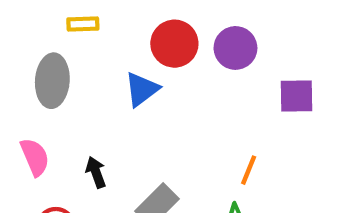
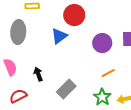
purple circle: (235, 48) -> (102, 43), moved
orange line: (249, 170) -> (108, 73), turned 40

